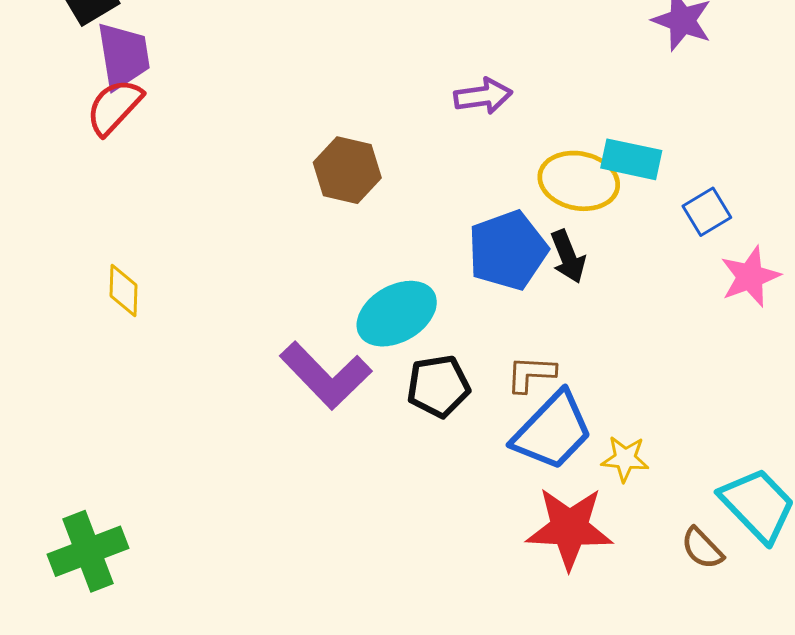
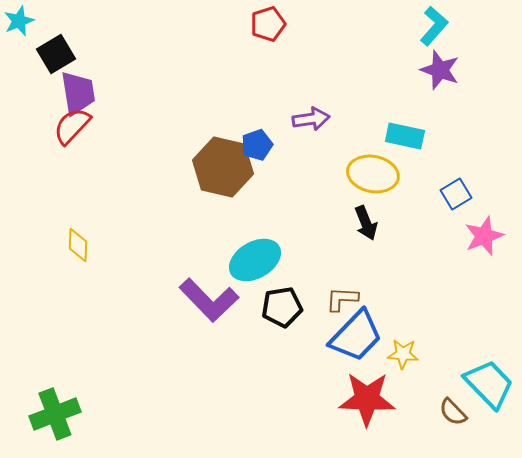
cyan rectangle: (631, 159) -> (405, 136), moved
brown hexagon: (347, 170) -> (223, 167), size x1.4
blue pentagon: (508, 250) -> (257, 145), moved, size x0.6

